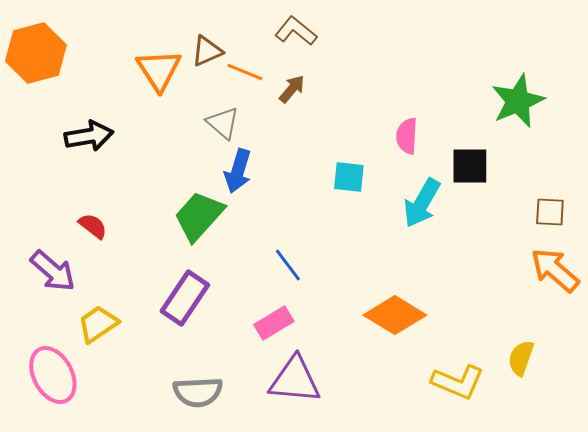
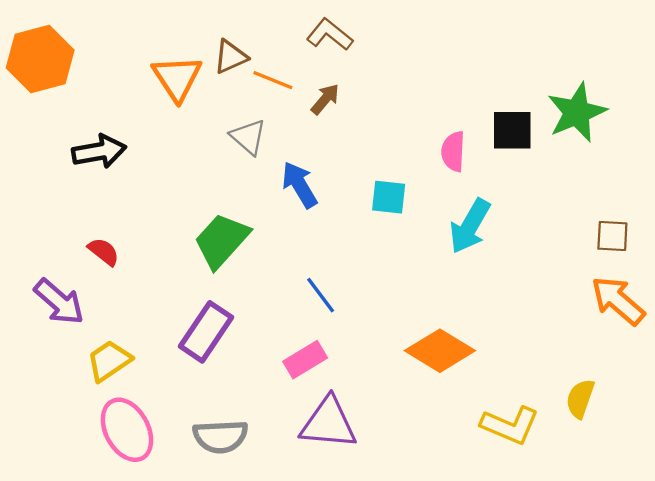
black square: (470, 166) -> (512, 130), moved
blue arrow: (238, 171) -> (300, 185), moved, turned 132
pink ellipse: (53, 375) -> (127, 430), moved

